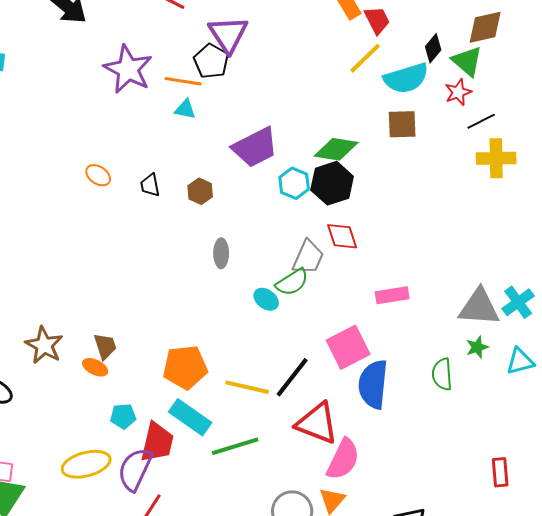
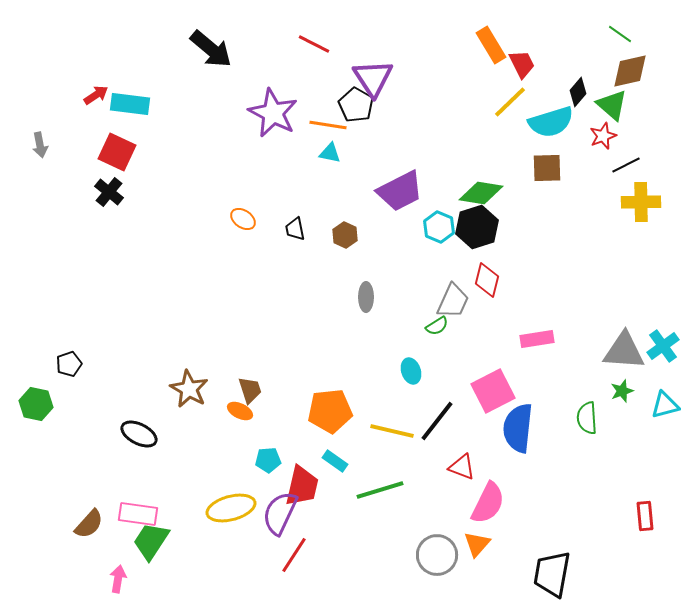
red diamond: (342, 236) -> (487, 280), turned 32
green semicircle: (292, 282) -> (437, 326), size x0.7
cyan ellipse: (266, 299) -> (411, 371), moved, turned 35
cyan rectangle: (190, 417) -> (335, 461), size x0.6
red triangle: (317, 423) -> (462, 467), size x0.6

